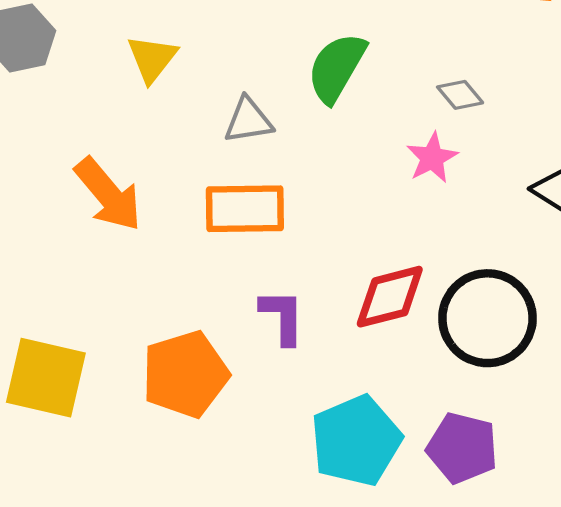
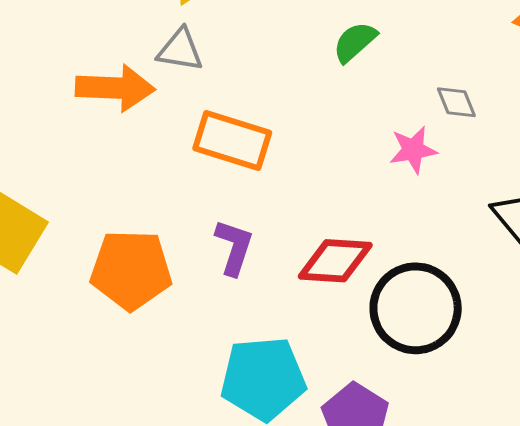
green semicircle: (337, 68) -> (355, 42), size x0.7
gray triangle: (248, 120) -> (180, 50), moved
orange arrow: (108, 194) -> (115, 88), turned -66

